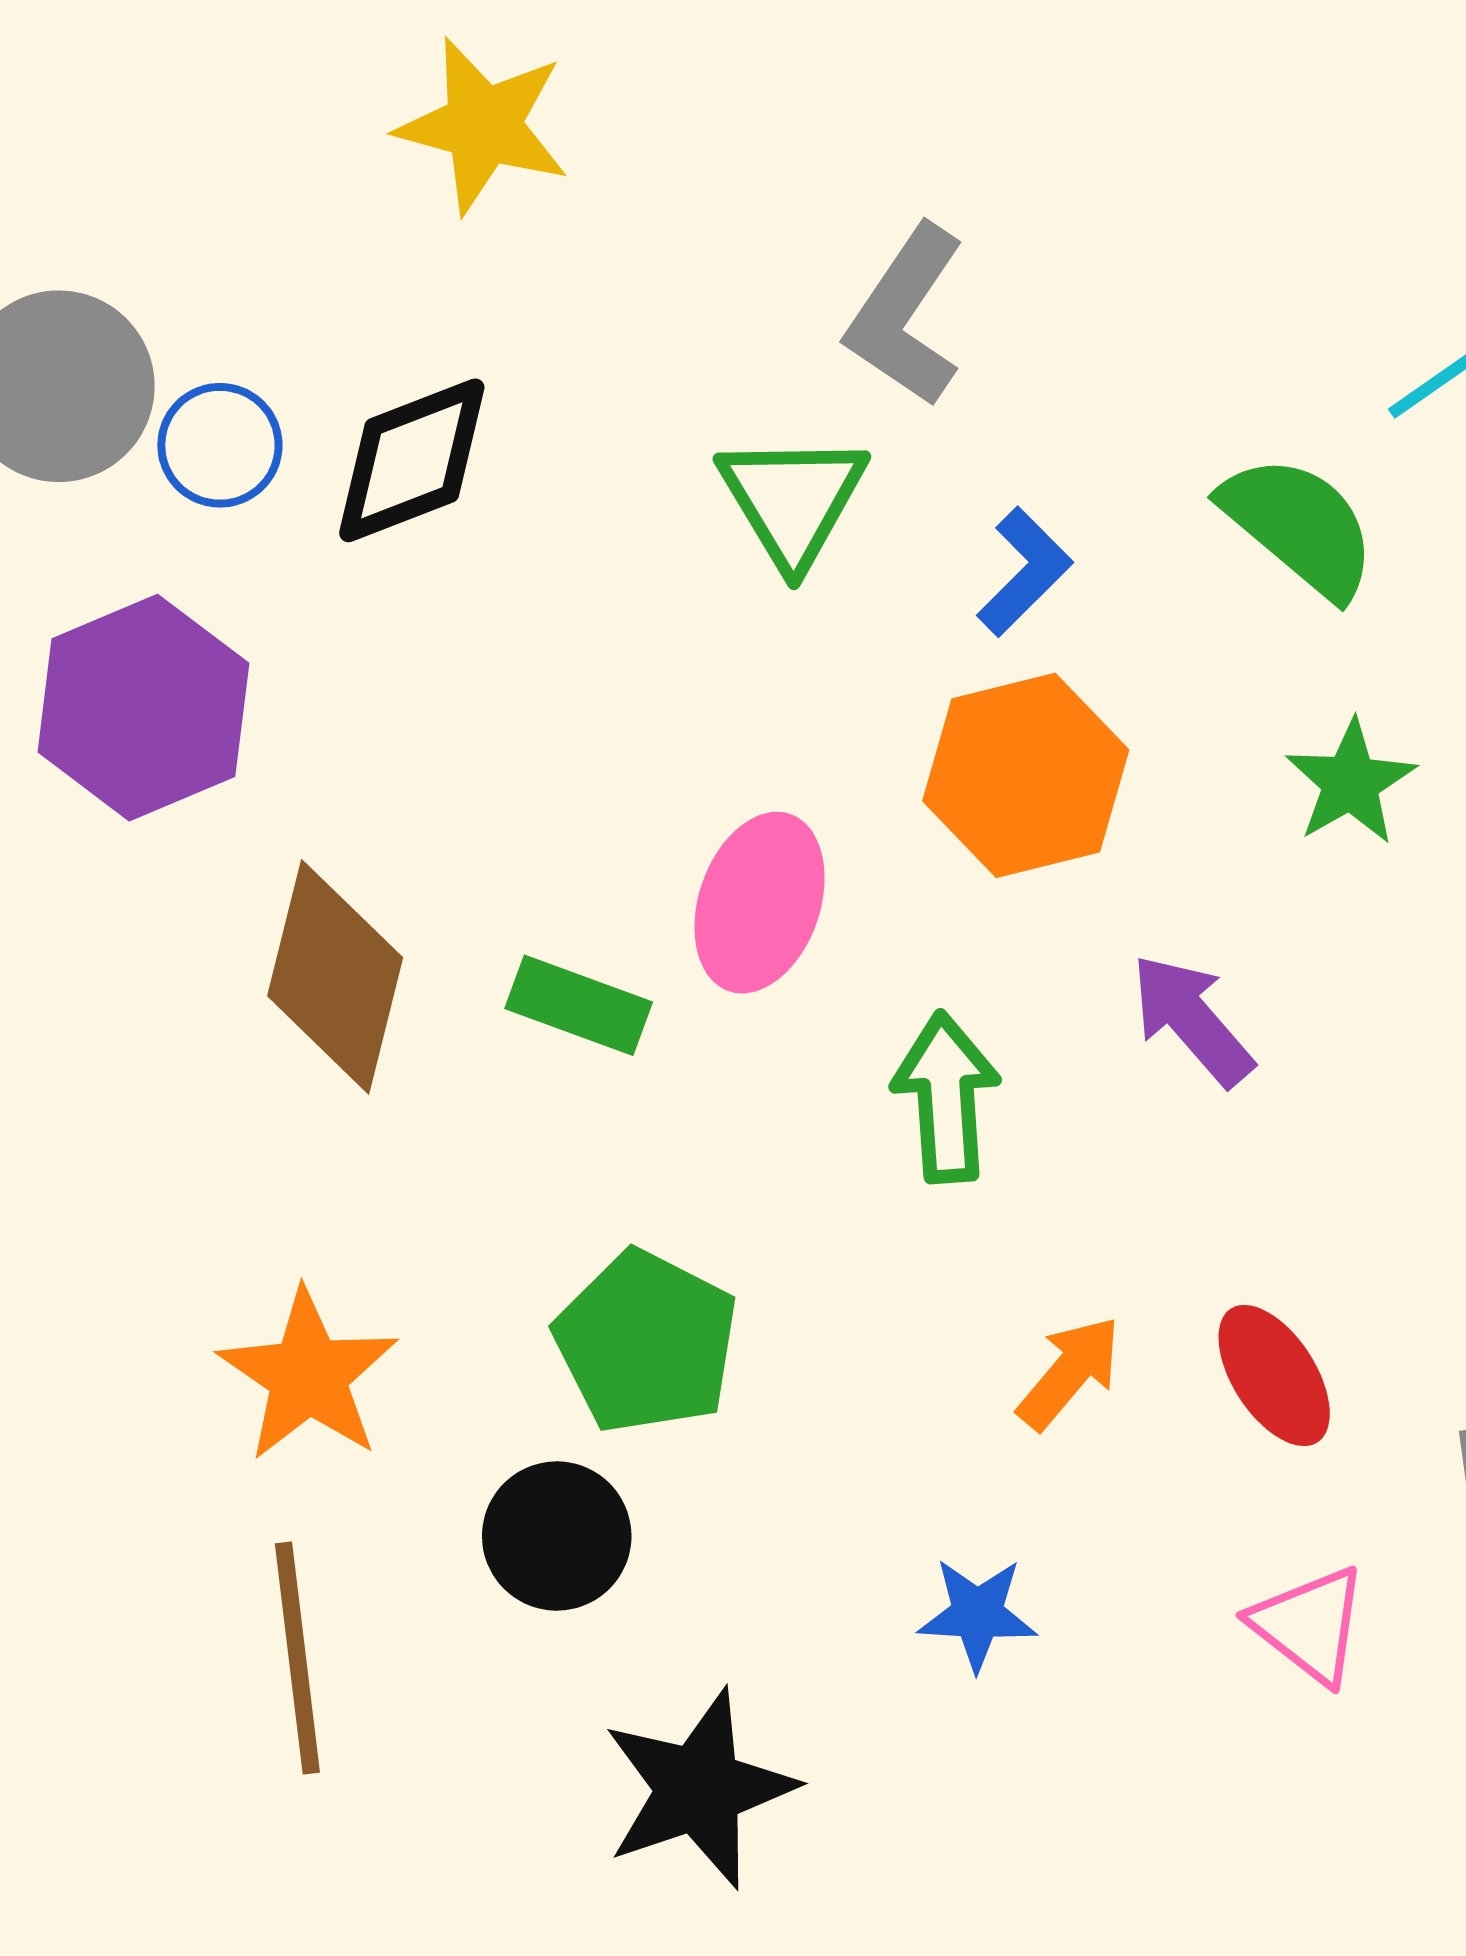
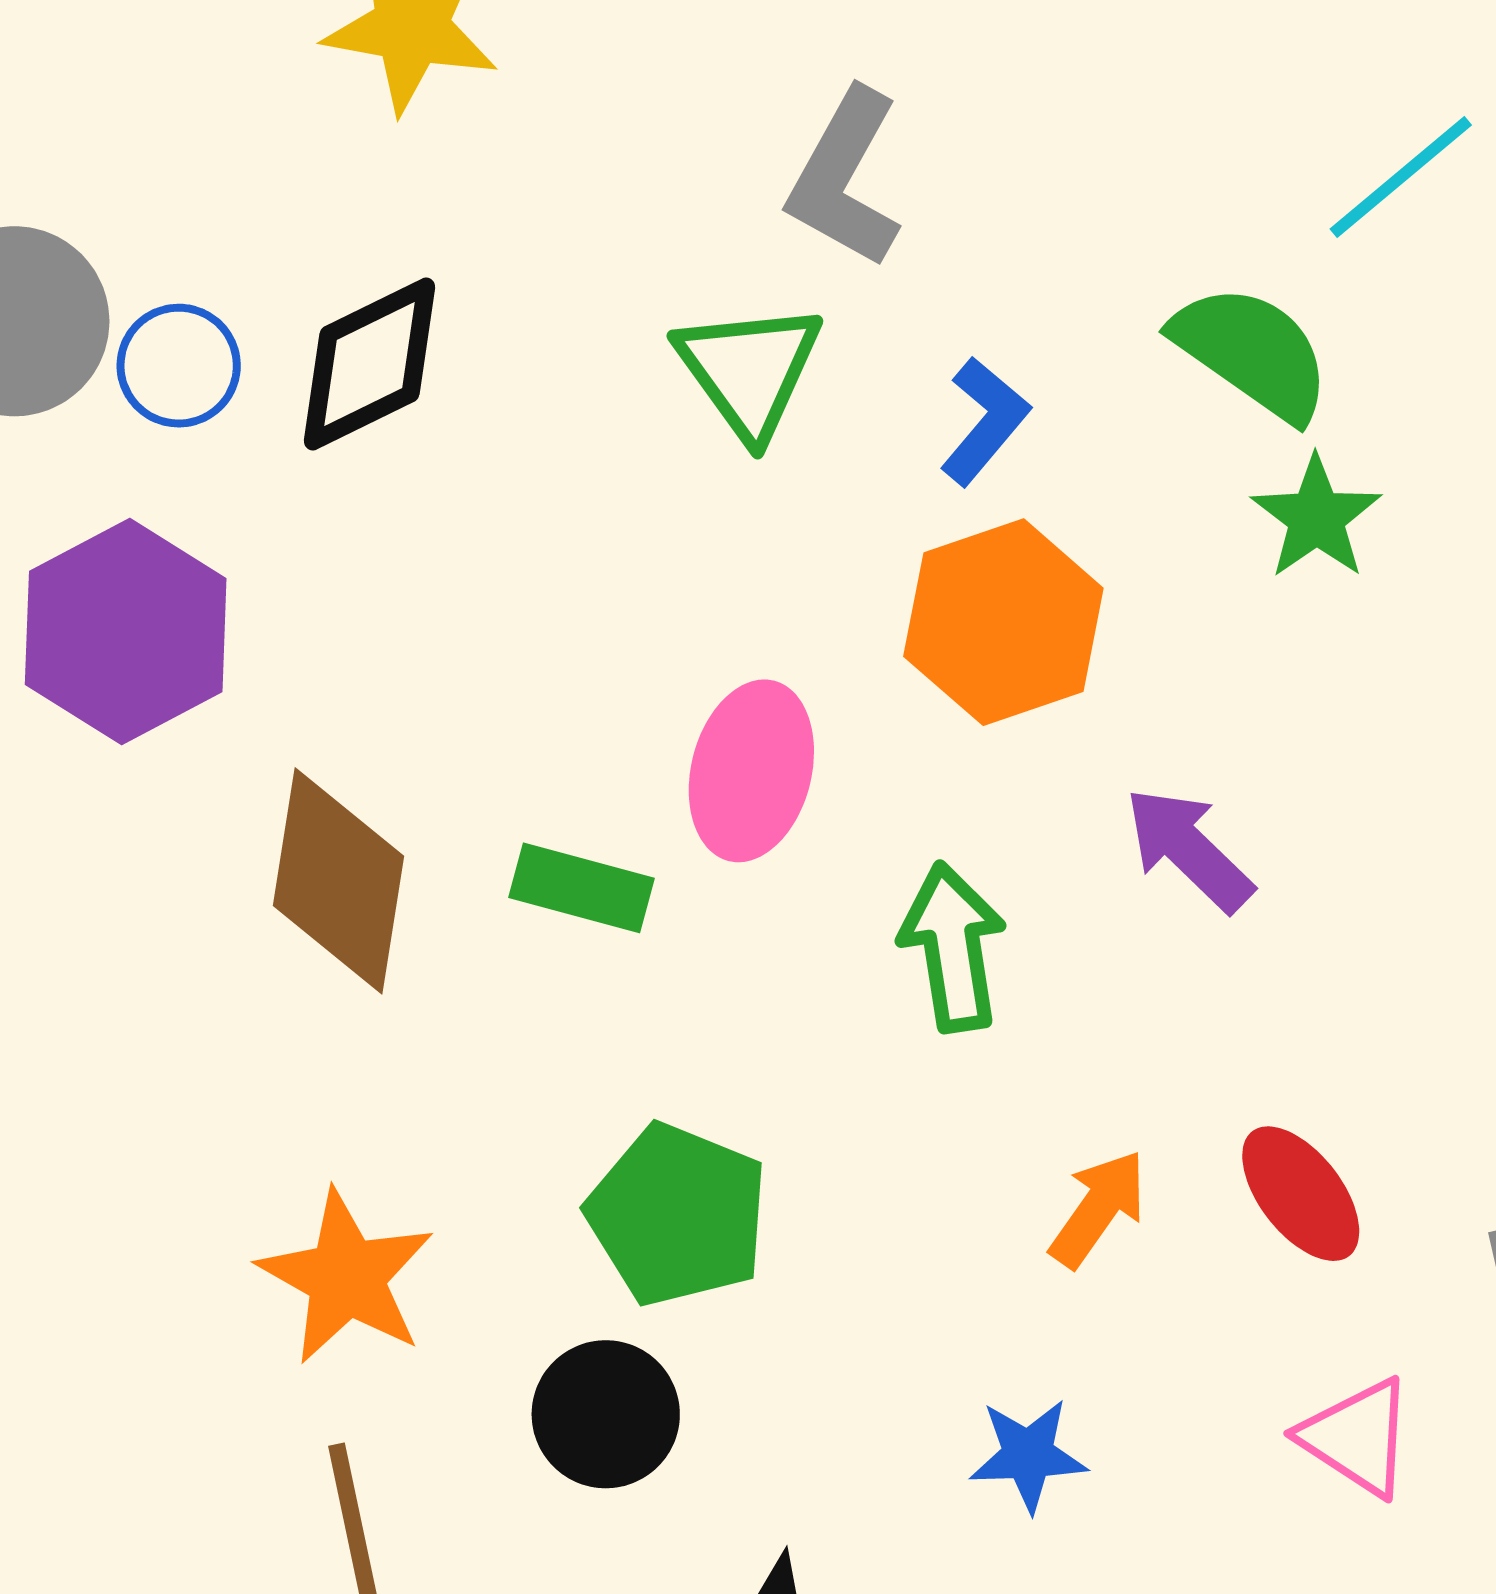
green star: (1351, 782) -> (1316, 517), moved

